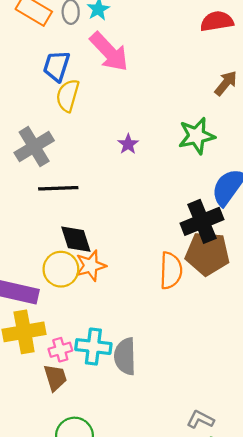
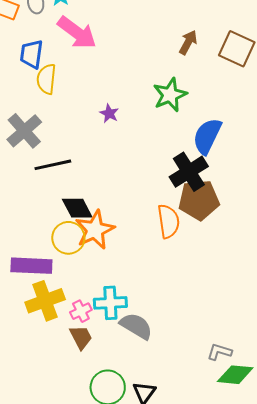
orange star: (91, 266) -> (95, 230), size x1.4
gray semicircle: (125, 356) -> (136, 326), moved, turned 132

